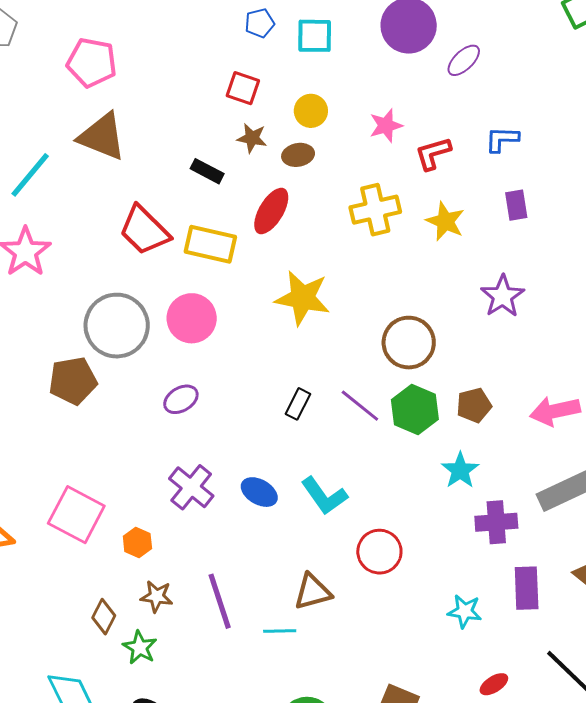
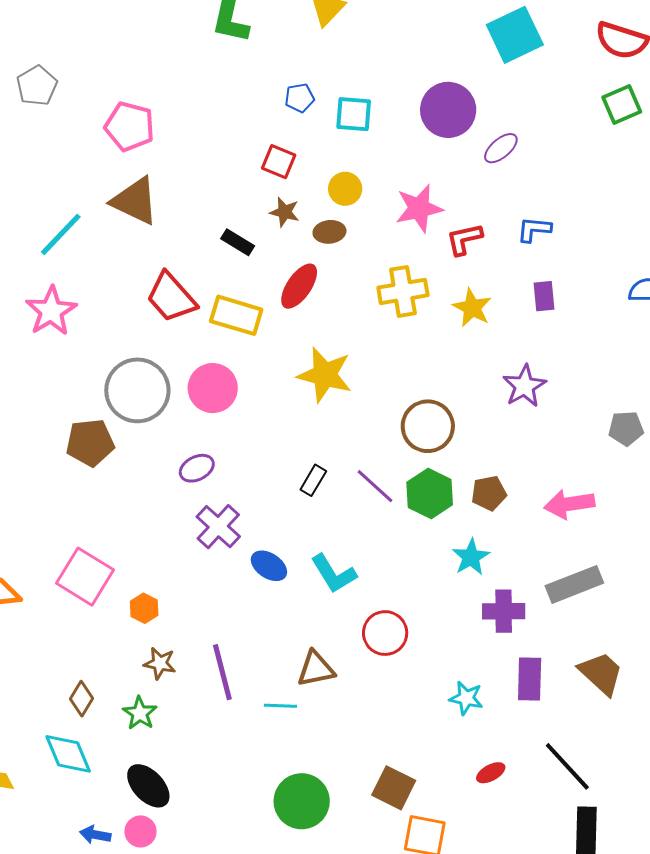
pink star: (386, 126) -> (419, 208), size x1.4
purple cross: (191, 487) -> (218, 527), moved
brown diamond: (104, 617) -> (82, 699), moved

